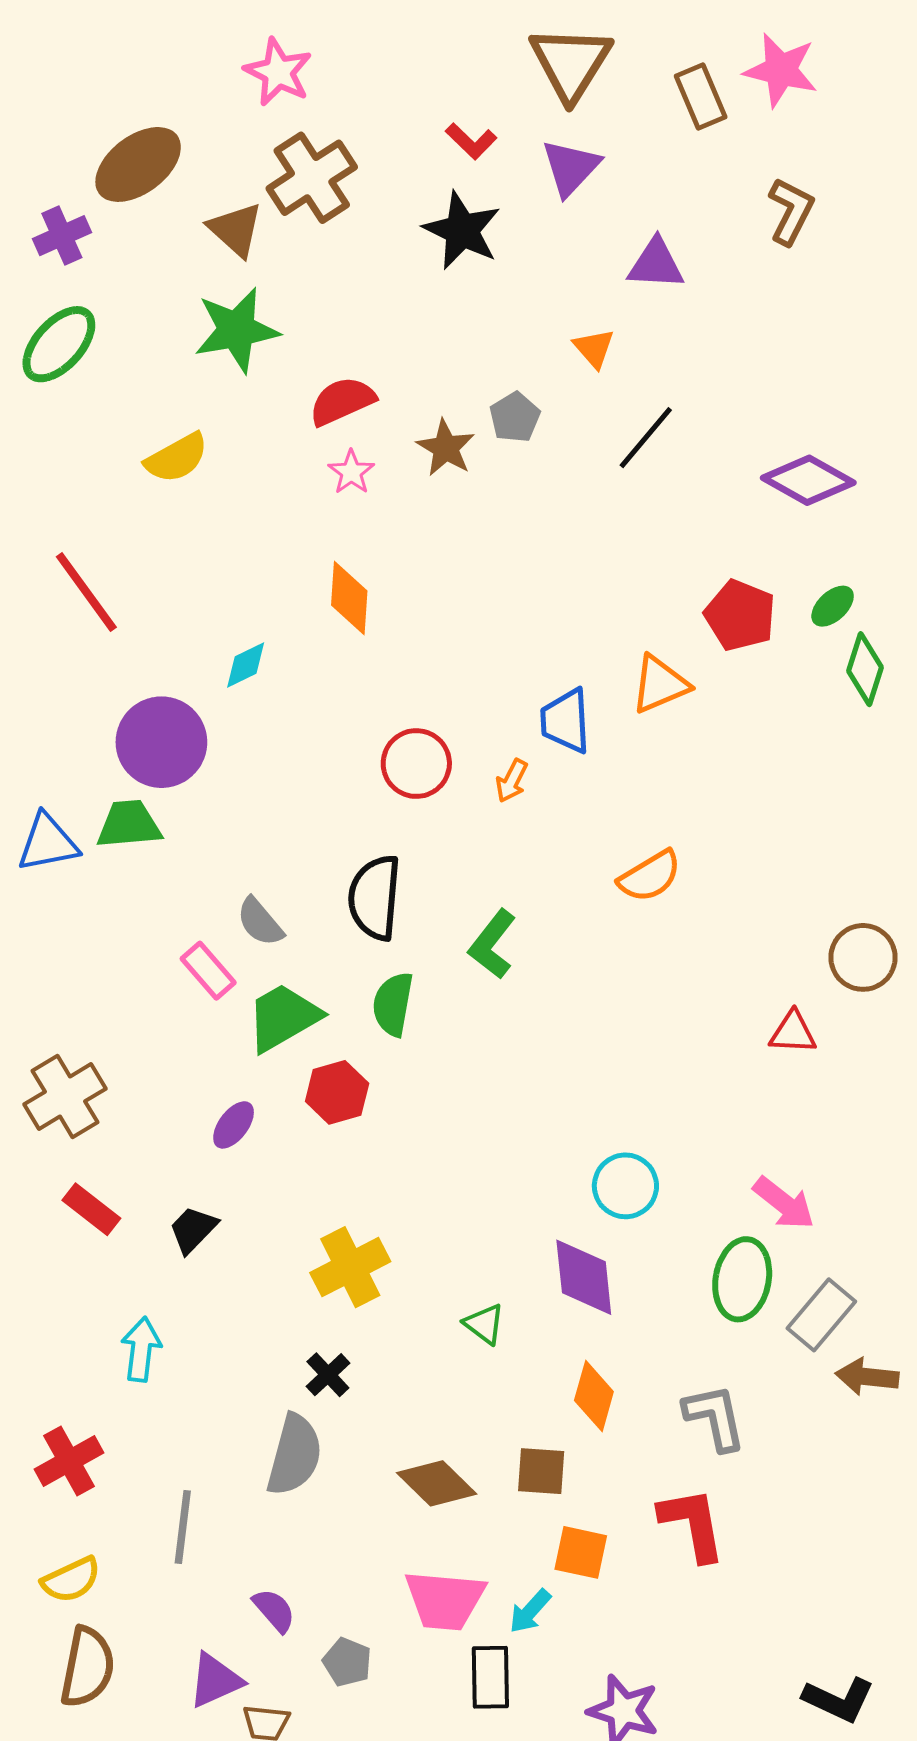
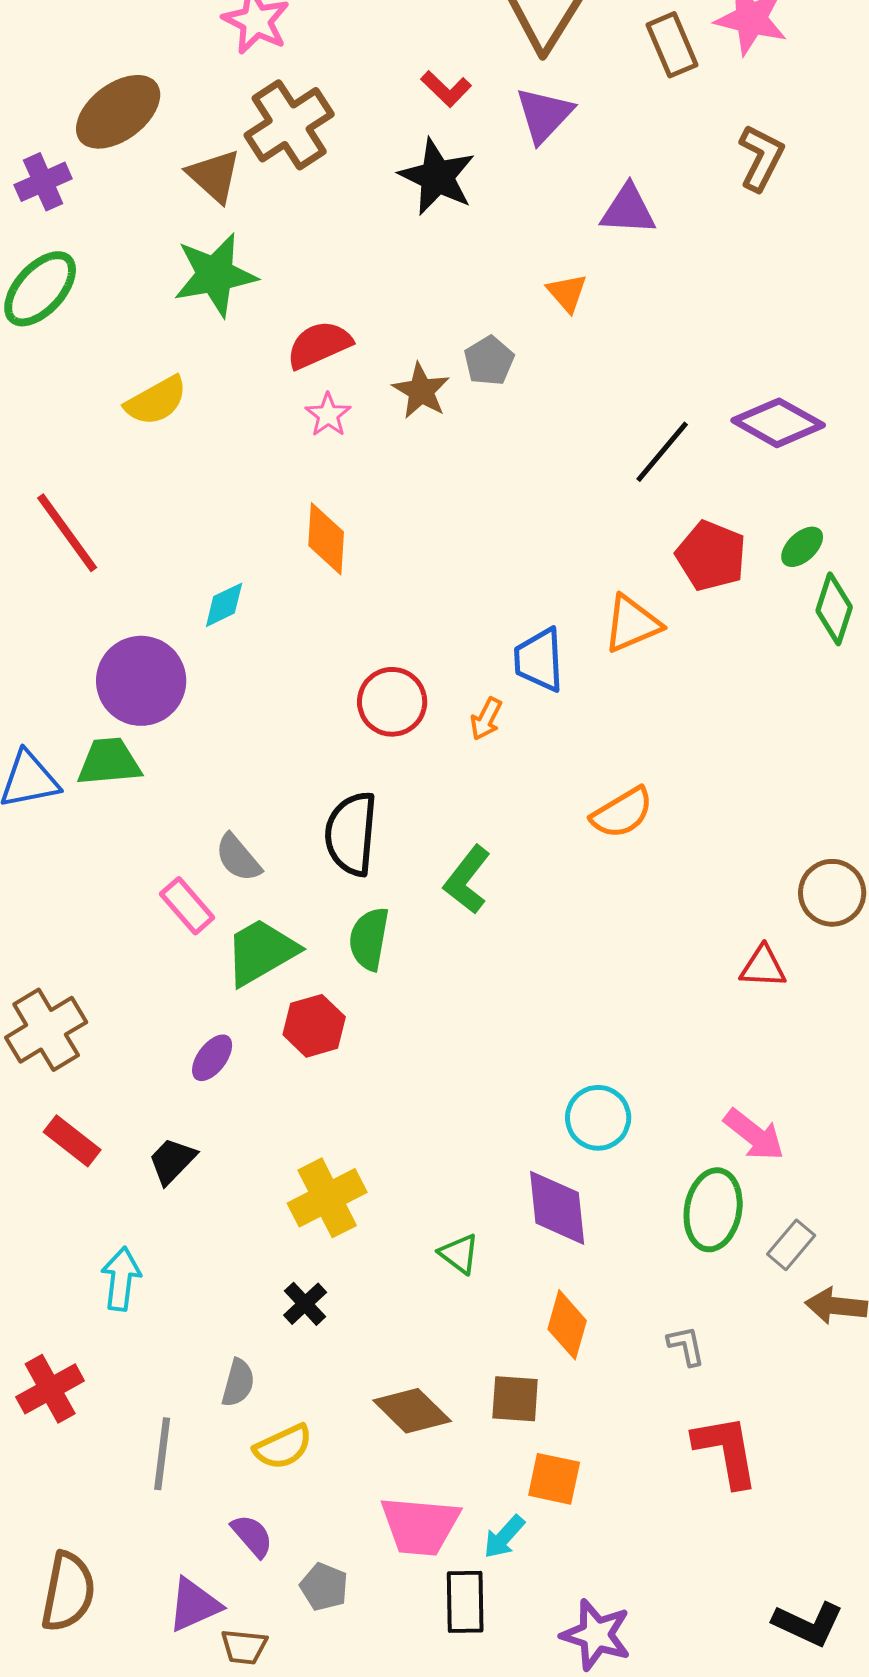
black line: (646, 438) -> (662, 452), moved
gray rectangle: (821, 1315) -> (791, 1245), size x0.7
gray L-shape: (715, 1417) -> (686, 1346), size x0.6
gray semicircle: (294, 1455) -> (238, 1383), moved, size x0.6
red L-shape: (692, 1524) -> (726, 1451), moved
yellow semicircle: (71, 1580) -> (283, 1447), moved

